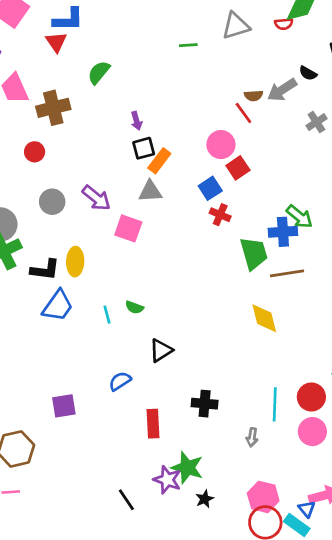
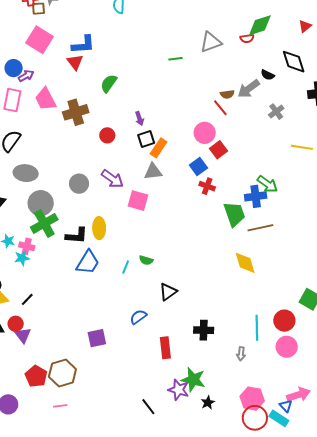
red circle: (35, 152) -> (107, 135), moved
cyan line: (107, 315) -> (126, 267), turned 40

